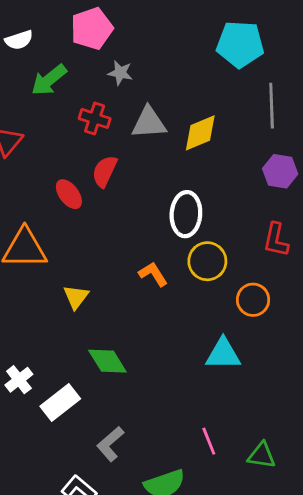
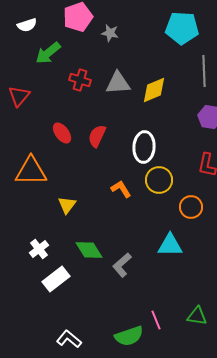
gray star: (120, 73) -> (110, 33), moved
red semicircle: (105, 171) -> (97, 136), moved
white cross: (19, 380) -> (39, 249), moved
pink line: (209, 441) -> (156, 320), moved
gray L-shape: (110, 444) -> (122, 265), moved

